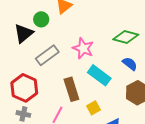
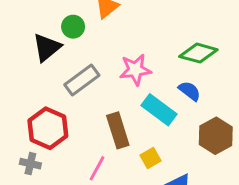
pink star: (83, 48) -> (135, 70), turned -30
blue semicircle: (130, 64) -> (190, 91), moved
gray cross: (23, 114) -> (30, 164), moved

